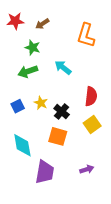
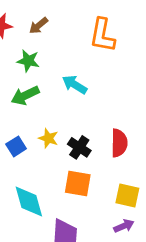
red semicircle: (91, 96) -> (119, 143), moved
yellow square: (92, 124) -> (127, 196), moved, turned -36

